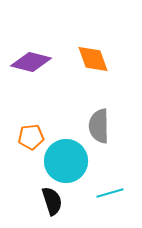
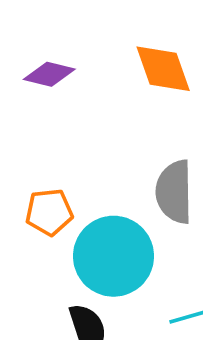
purple diamond: (31, 62) -> (49, 74), size x0.7

